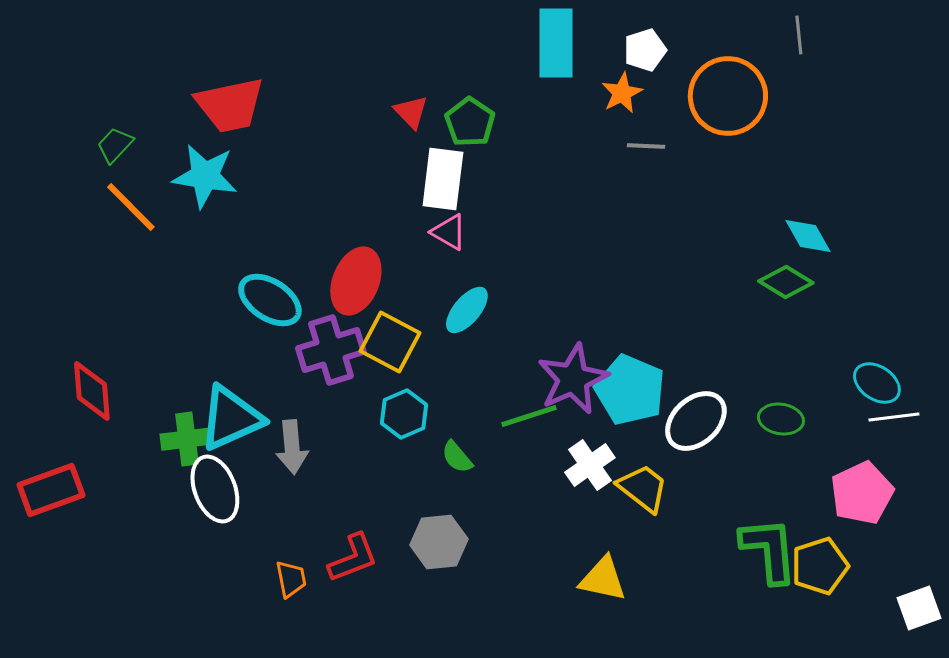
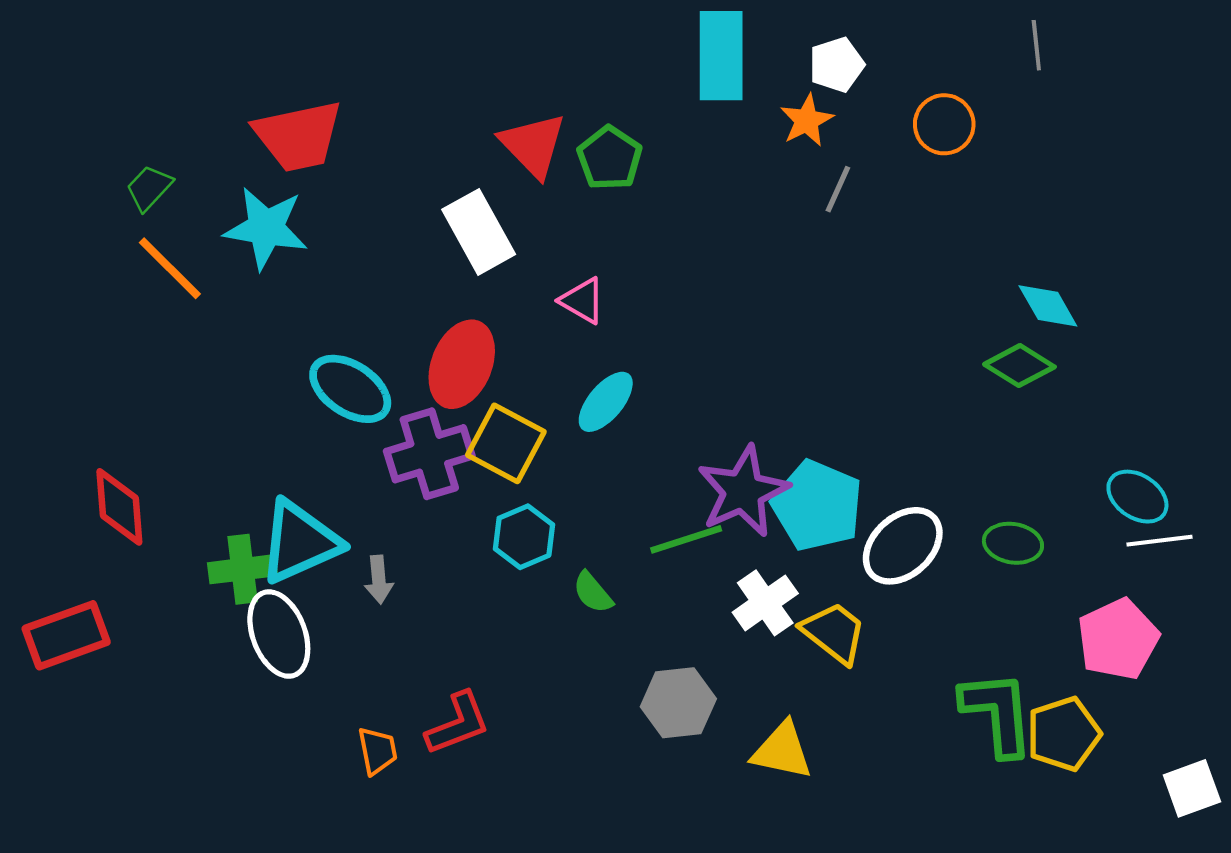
orange circle: (728, 96) -> (944, 124), size x0.6
red triangle: (411, 112) -> (533, 145), size x1.5
gray line: (646, 146) -> (838, 189), turned -69
white rectangle: (443, 179) -> (479, 232), moved, turned -36
gray arrow: (292, 447) -> (379, 580), size x0.7
gray hexagon: (439, 542) -> (678, 703), moved

